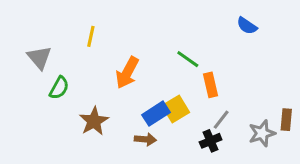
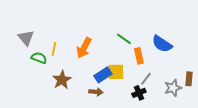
blue semicircle: (247, 26) -> (162, 44), moved, size x1.5
yellow line: (91, 36) -> (54, 49), moved
green semicircle: (59, 88) -> (39, 58), turned -98
yellow square: (176, 109) -> (116, 72), turned 30

